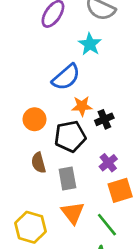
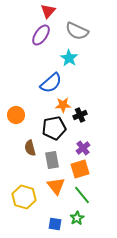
orange circle: (35, 119) -> (16, 115), moved
orange square: (120, 190) -> (80, 169), moved

